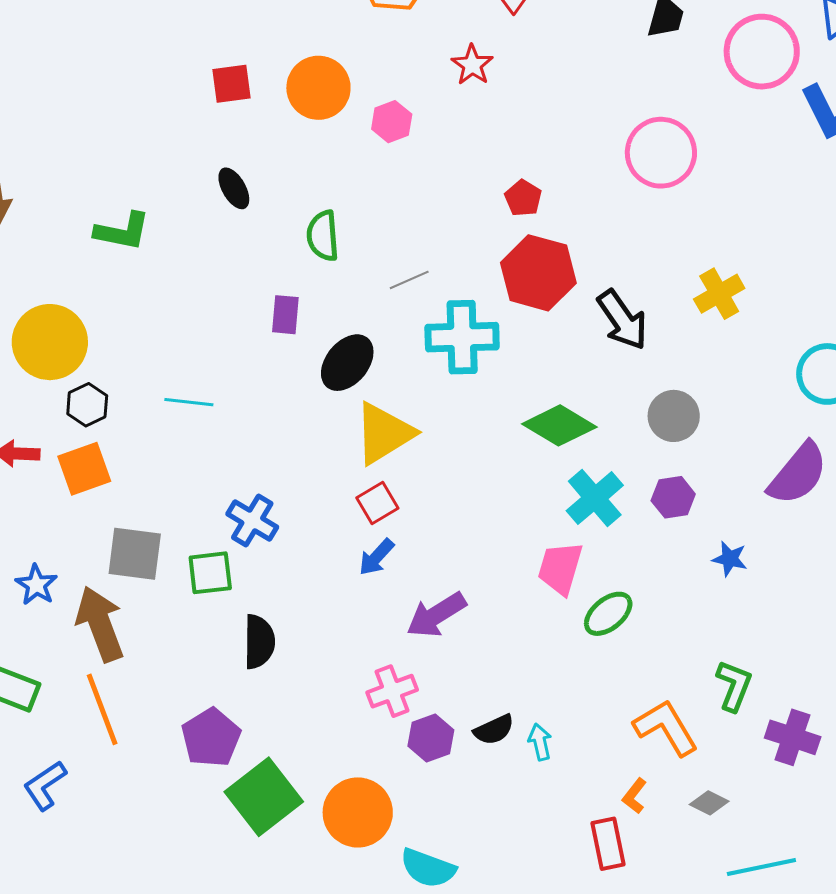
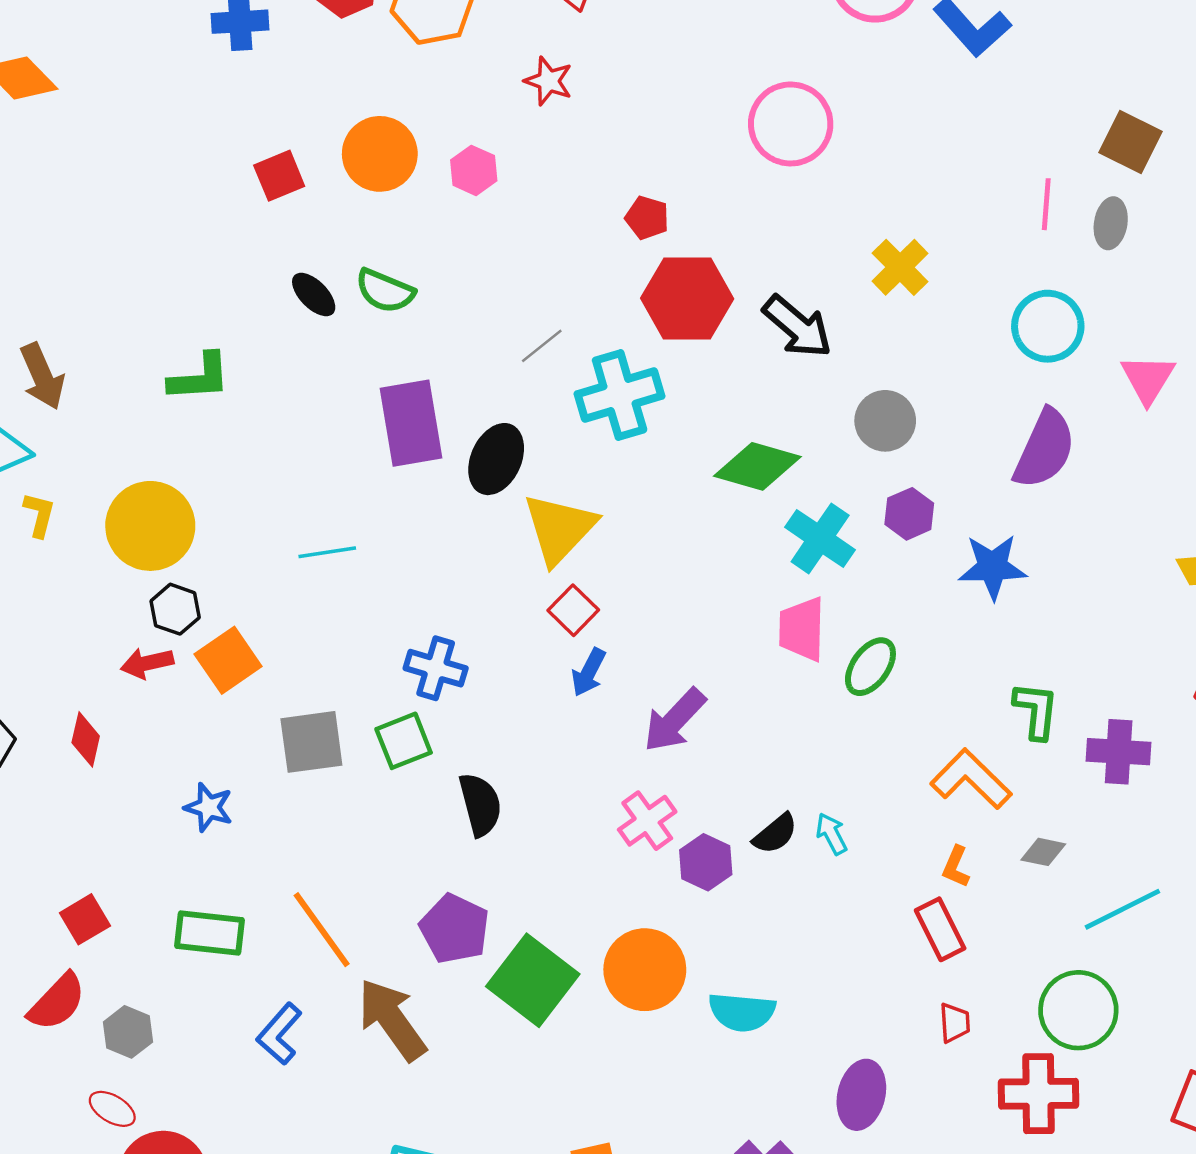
green semicircle: (323, 236) -> (385, 291), moved, turned -48
purple rectangle: (285, 315) -> (411, 423), size x1.8
black hexagon: (87, 405) -> (175, 609), moved
blue star: (730, 559) -> (993, 567), size x1.6
brown arrow: (100, 624) -> (392, 1020), moved

